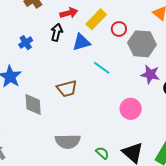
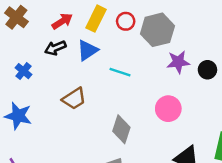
black arrow: (57, 32) -> (55, 48), turned -108
brown trapezoid: (67, 89) -> (74, 99), moved
gray diamond: (33, 104) -> (121, 129), moved, turned 40

